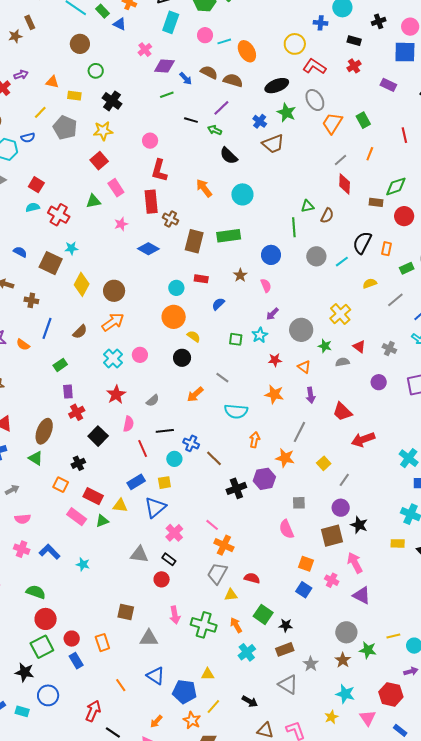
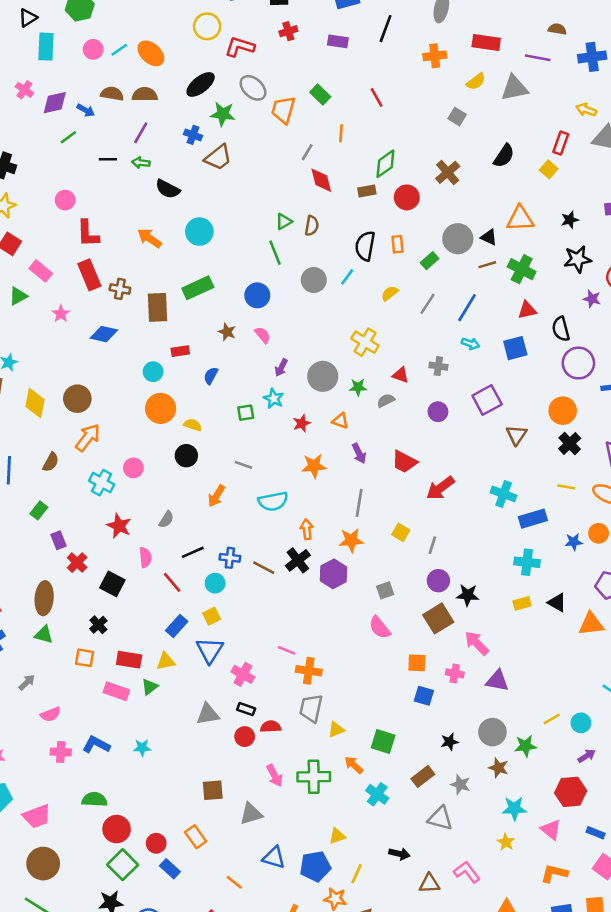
red cross: (354, 66) -> (288, 31), turned 32
black cross: (236, 488) -> (298, 560), moved
red semicircle: (252, 578) -> (271, 727), moved
black star: (286, 625) -> (449, 742), moved

